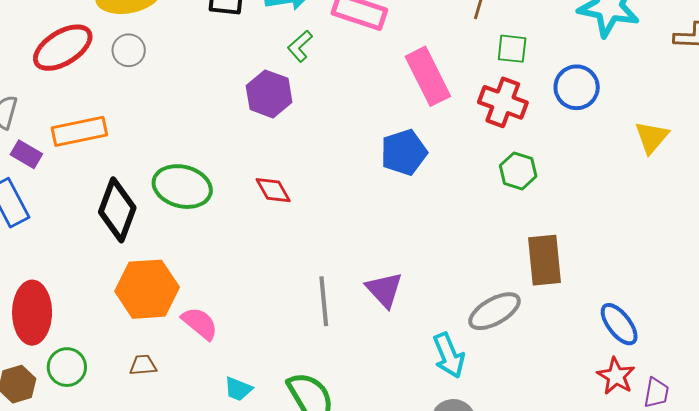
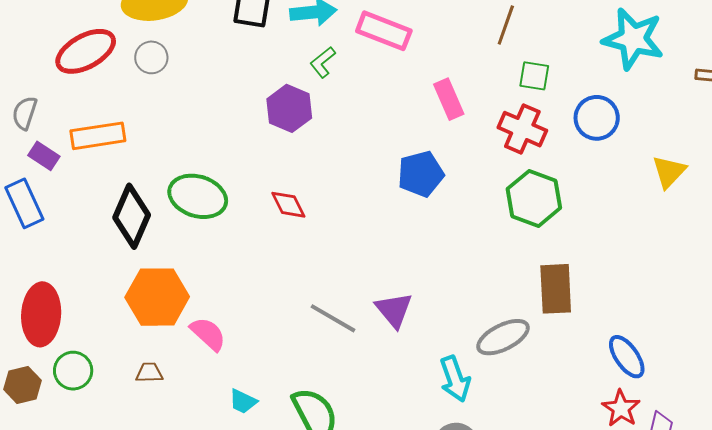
pink rectangle: (428, 76) -> (449, 99), size x0.7
green hexagon: (518, 171) -> (534, 198), size x1.5
gray line: (324, 301) -> (333, 318), turned -57

